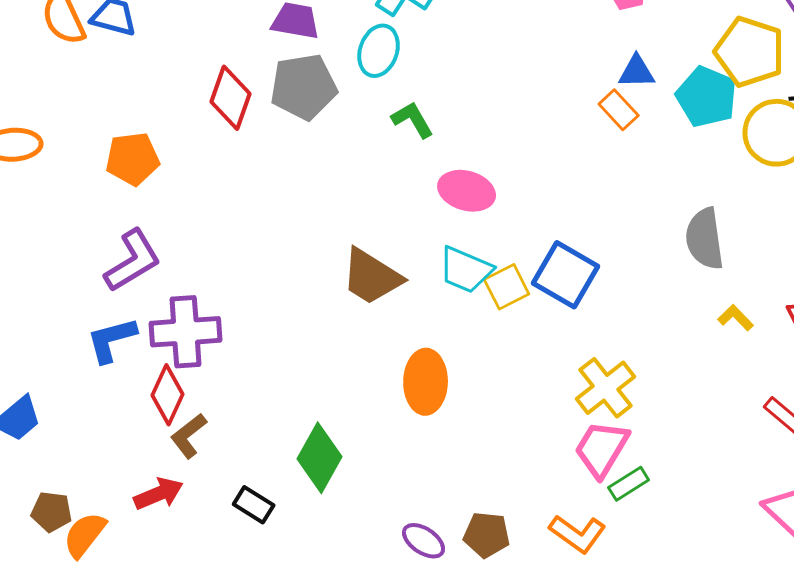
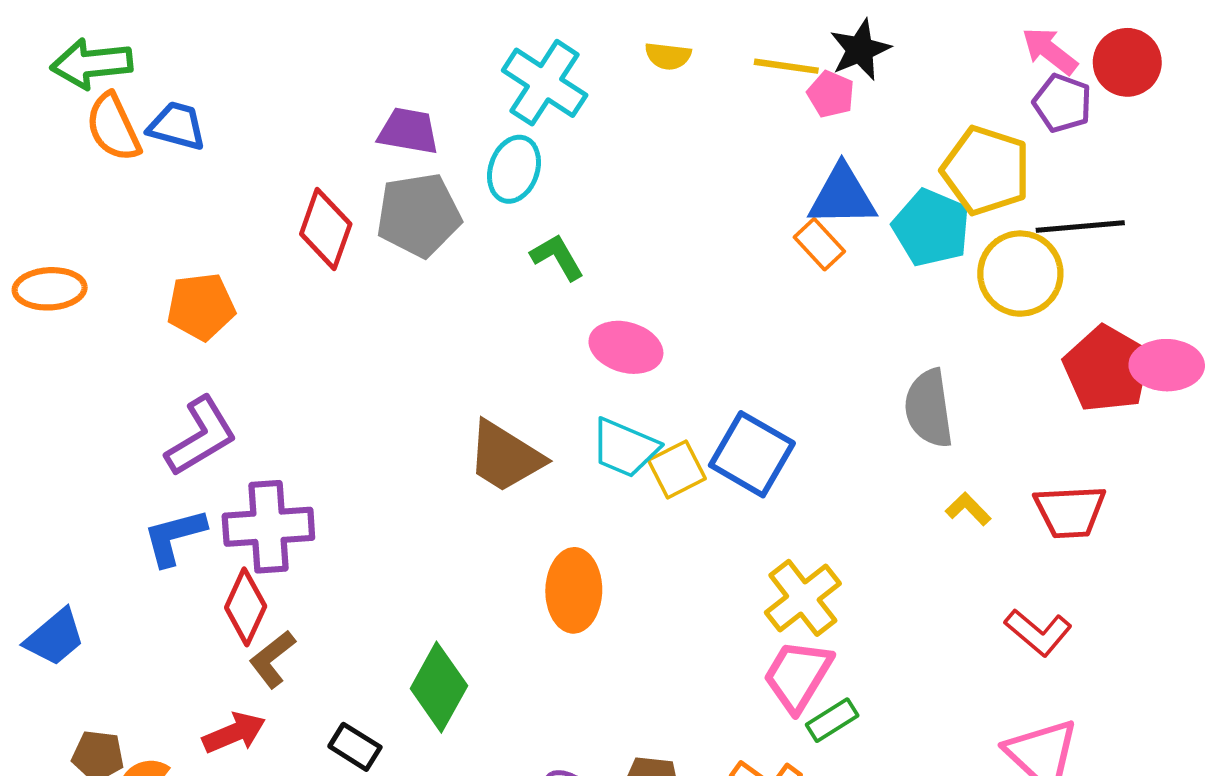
blue triangle: (637, 72) -> (842, 196), size x1.5

